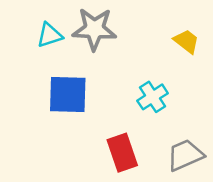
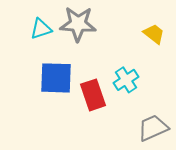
red rectangle: (122, 153) -> (93, 95), moved

